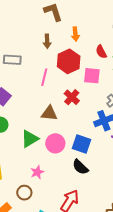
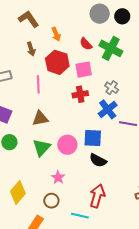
red cross: (72, 97) -> (80, 94), moved, turned -35
brown triangle: (49, 113) -> (40, 118), moved

